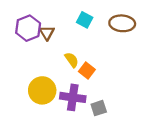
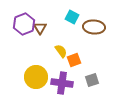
brown ellipse: (122, 23) -> (94, 27), moved
orange square: (87, 70) -> (74, 60), turned 32
gray square: (99, 108) -> (92, 80), moved

